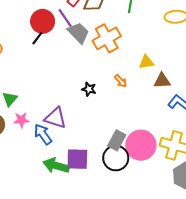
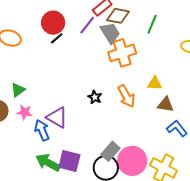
purple line: (65, 18) -> (87, 25), turned 60
red circle: (43, 21) -> (53, 23), moved
gray trapezoid: (78, 33) -> (110, 33), moved
orange arrow: (121, 81) -> (126, 96), size x1.6

